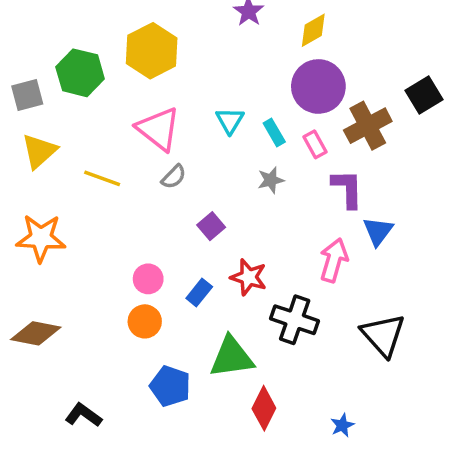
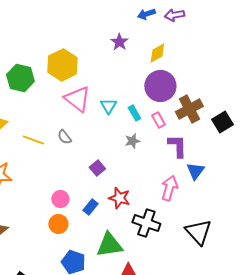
black square: (424, 95) -> (222, 122), moved
pink triangle: (158, 129) -> (77, 99), moved
gray semicircle: (174, 177) -> (64, 137), moved, turned 98

